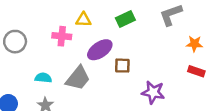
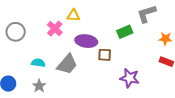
green rectangle: (125, 19) -> (125, 32), moved
pink cross: (62, 36) -> (55, 29), turned 35
purple ellipse: (100, 50) -> (86, 41), turned 40

